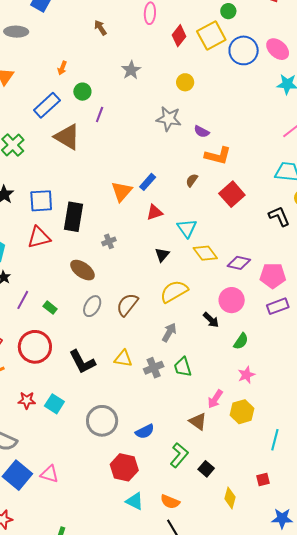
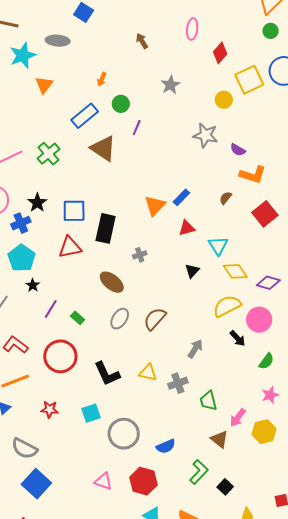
yellow square: (211, 36) -> (249, 80), moved
yellow semicircle: (174, 291) -> (227, 306), moved
green trapezoid: (183, 367) -> (208, 401), moved
cyan square: (54, 404) -> (91, 413), moved, turned 36
pink triangle: (49, 474) -> (103, 481), moved

